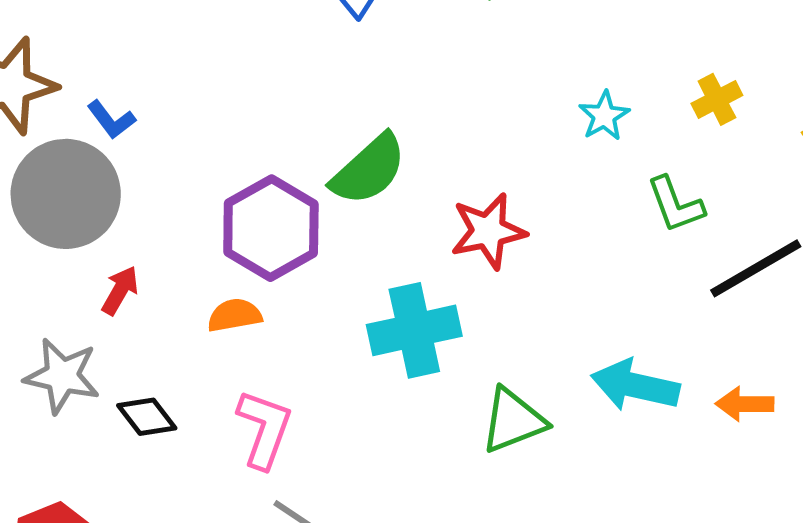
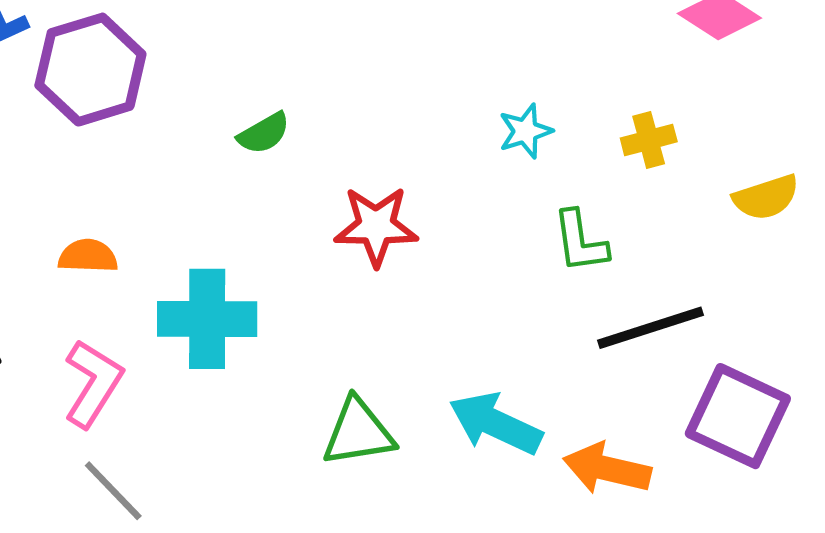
green semicircle: (369, 170) -> (264, 133), size x0.6
purple hexagon: (271, 228) -> (90, 70), moved
cyan cross: (414, 330) -> (207, 319), moved
orange arrow: (745, 404) -> (607, 469), size x1.4

